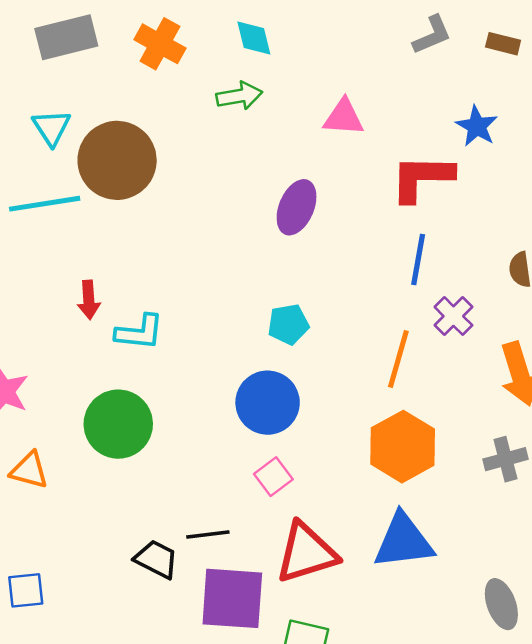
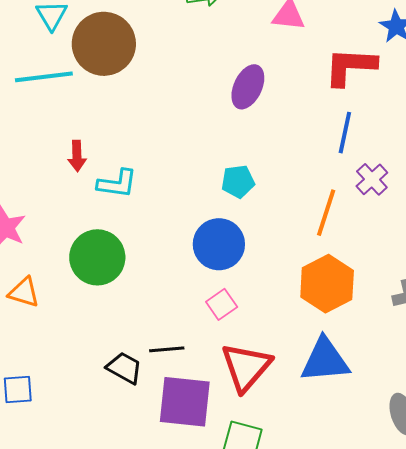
red triangle: (306, 553) -> (246, 367), turned -34

